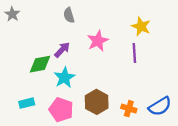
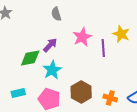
yellow star: (141, 26) -> (121, 34), moved
purple line: (134, 53) -> (103, 48), moved

